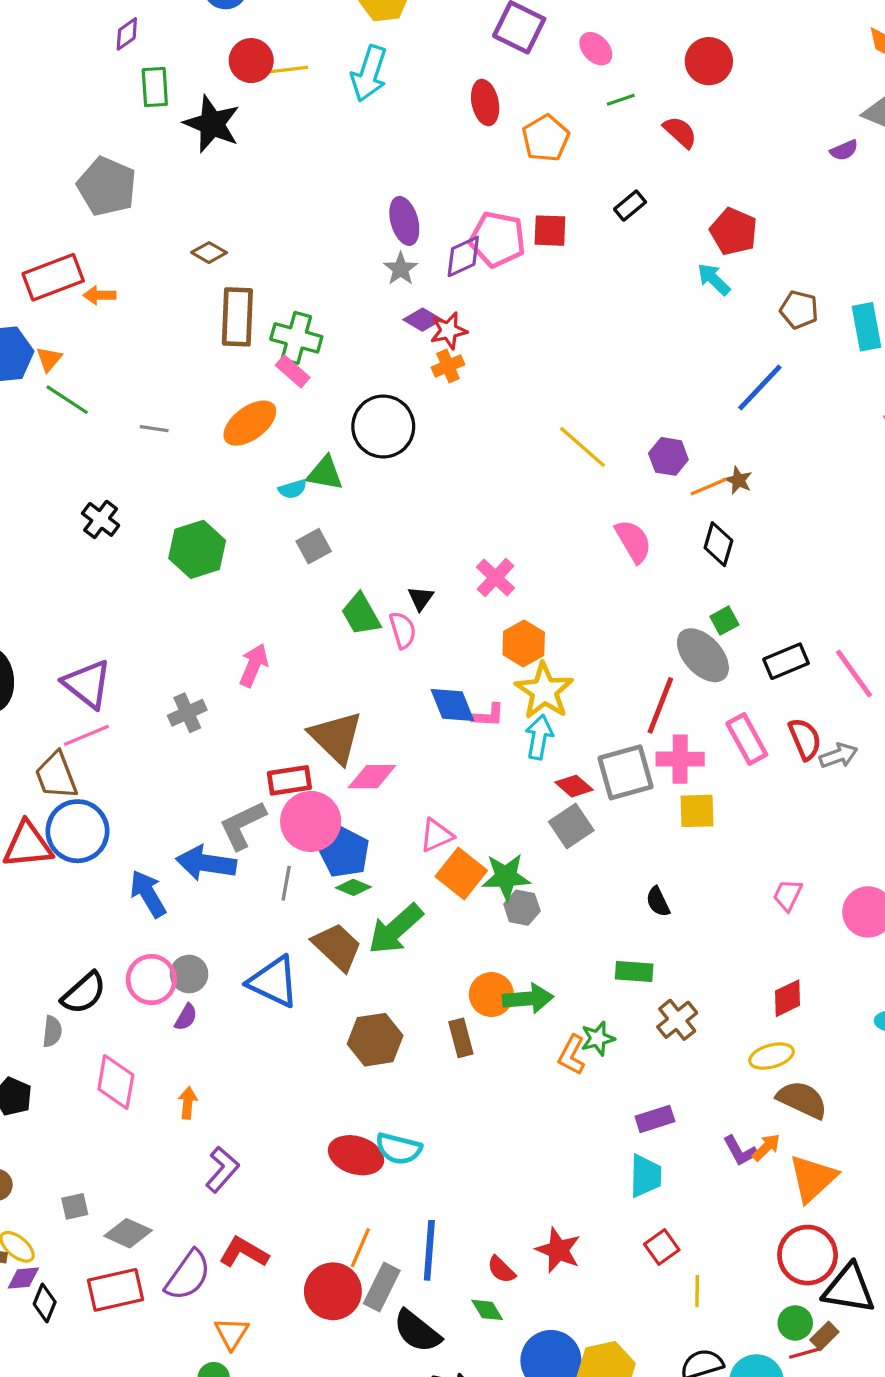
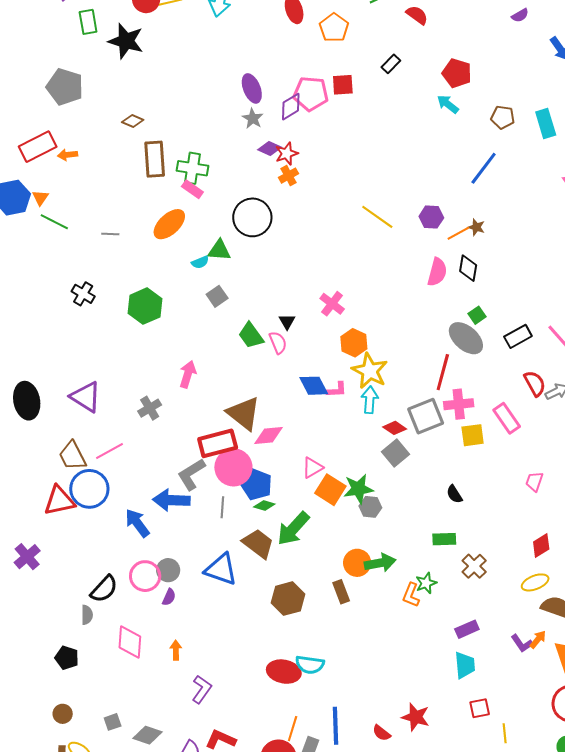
pink semicircle: (633, 541) -> (437, 272), moved, turned 52
pink line: (86, 735) -> (110, 451), moved
pink rectangle: (747, 739) -> (507, 418), moved
red rectangle: (289, 780) -> (218, 443), size x1.4
red square: (662, 1247) -> (480, 708), turned 30

